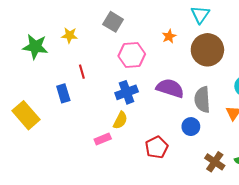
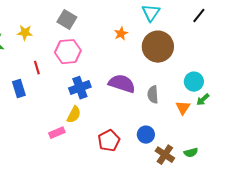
pink hexagon: (132, 55) -> (68, 52), moved
gray semicircle: (202, 100) -> (153, 95), size x0.7
blue circle: (191, 127) -> (146, 135), moved

